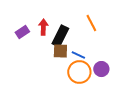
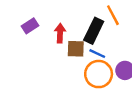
red arrow: (43, 27) -> (60, 33), moved
black rectangle: (60, 36) -> (94, 31), moved

